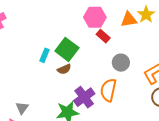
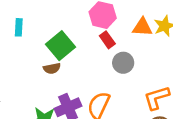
cyan rectangle: (45, 55) -> (19, 27), moved, turned -32
gray circle: (121, 63) -> (123, 63), moved

